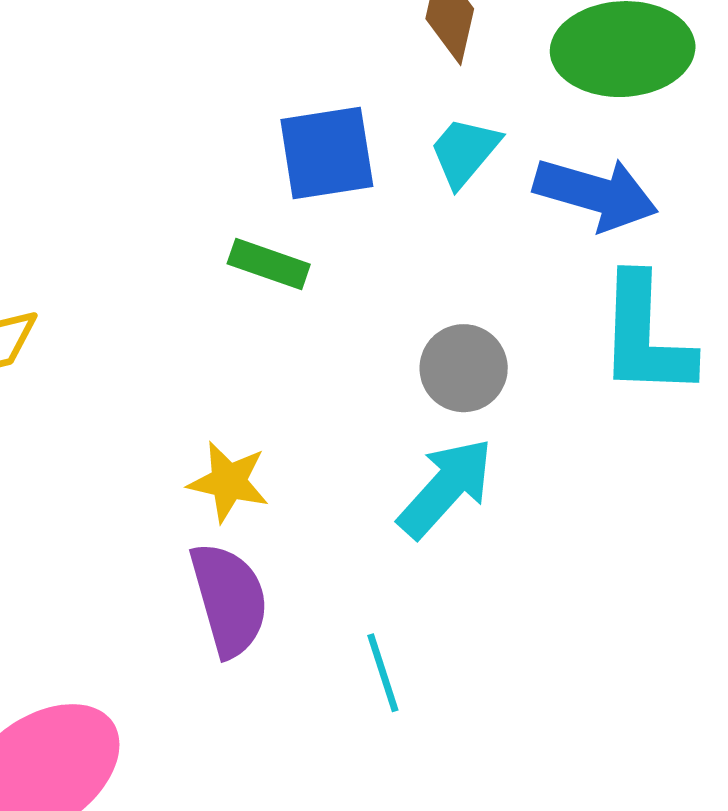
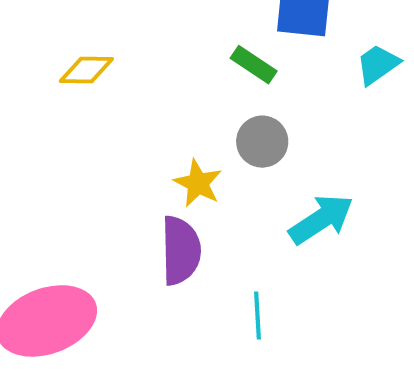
cyan trapezoid: (465, 152) -> (378, 65), moved
gray circle: (464, 368) -> (262, 142), moved

